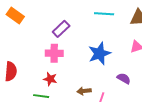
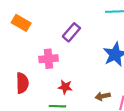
pink cross: (54, 53) -> (48, 59), moved

